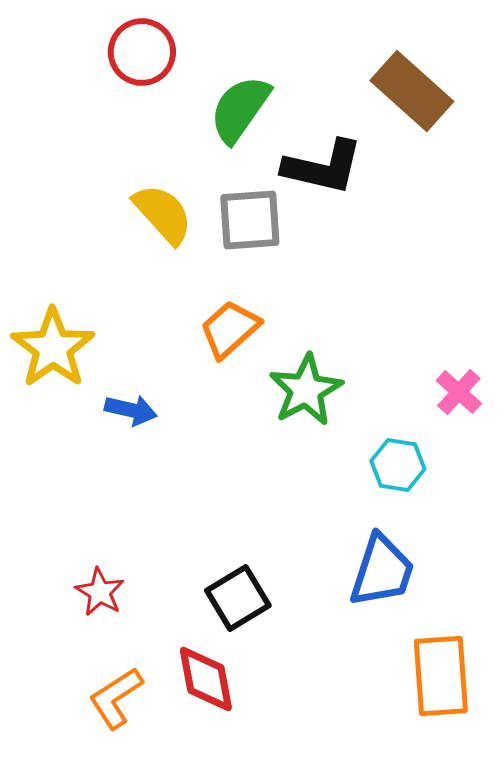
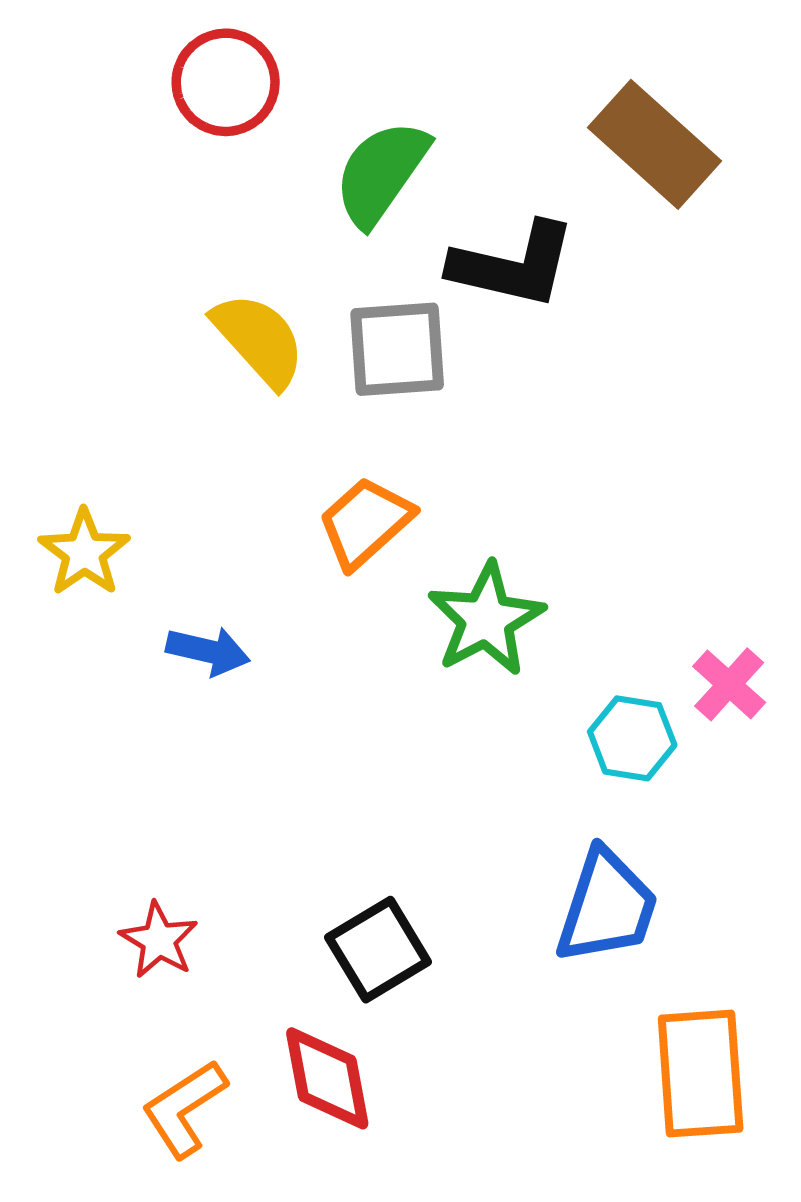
yellow star: (53, 348) -> (84, 553), size x0.7
pink cross: (459, 392) -> (729, 684), moved

